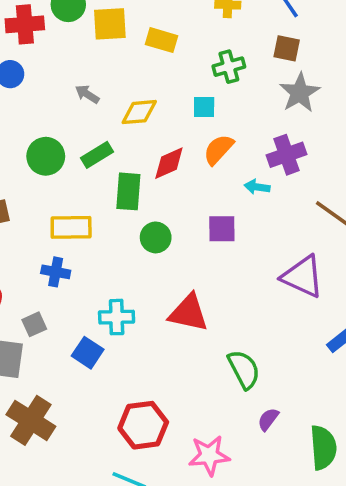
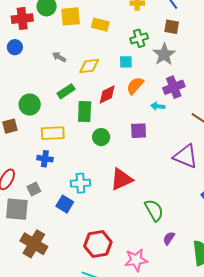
gray star: (300, 93) -> (164, 54), moved
green circle: (46, 156) -> (30, 105), moved
red triangle: (189, 313) -> (121, 179), turned -35

